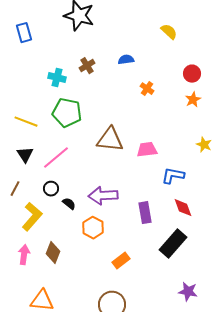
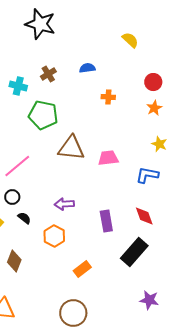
orange cross: (147, 89) -> (108, 97), turned -32
green pentagon: (67, 113) -> (43, 115), moved
yellow star: (204, 145) -> (159, 144), moved
blue L-shape: (173, 176) -> (147, 175), moved
purple arrow: (103, 196) -> (64, 204), size x0.7
black semicircle: (69, 204) -> (24, 218), moved

